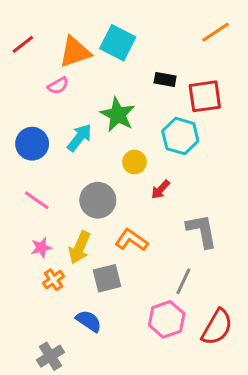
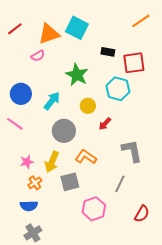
cyan arrow: (79, 138) -> (52, 101), moved
pink line: (37, 200) -> (15, 124), moved
pink hexagon: (167, 319) -> (94, 209), moved
blue semicircle: (89, 321) -> (29, 206), moved, turned 144
red semicircle: (217, 327) -> (142, 214), size x0.7

